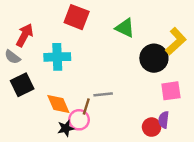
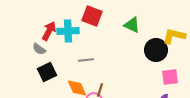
yellow L-shape: (176, 41) -> (174, 36), turned -125
cyan cross: (57, 57) -> (68, 31), moved
gray line: (103, 94) -> (86, 60), moved

